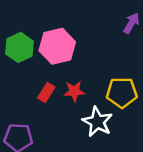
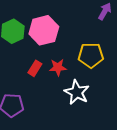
yellow pentagon: (122, 93) -> (91, 55), moved

